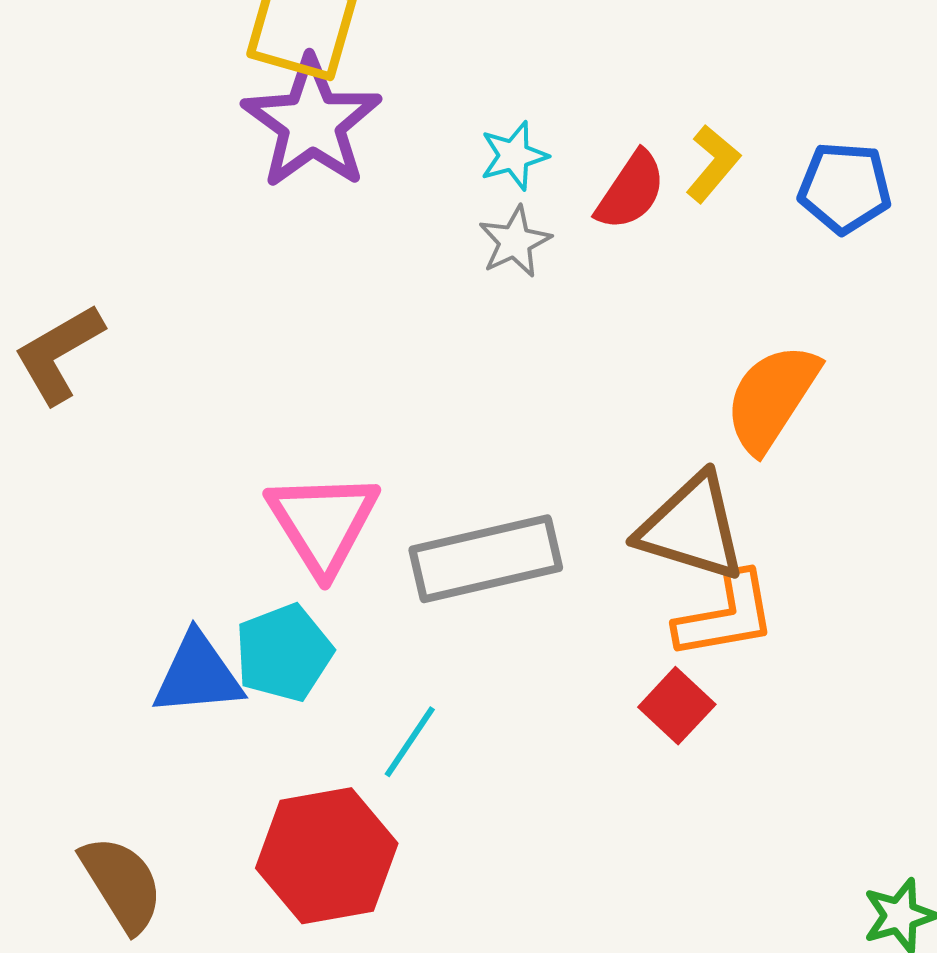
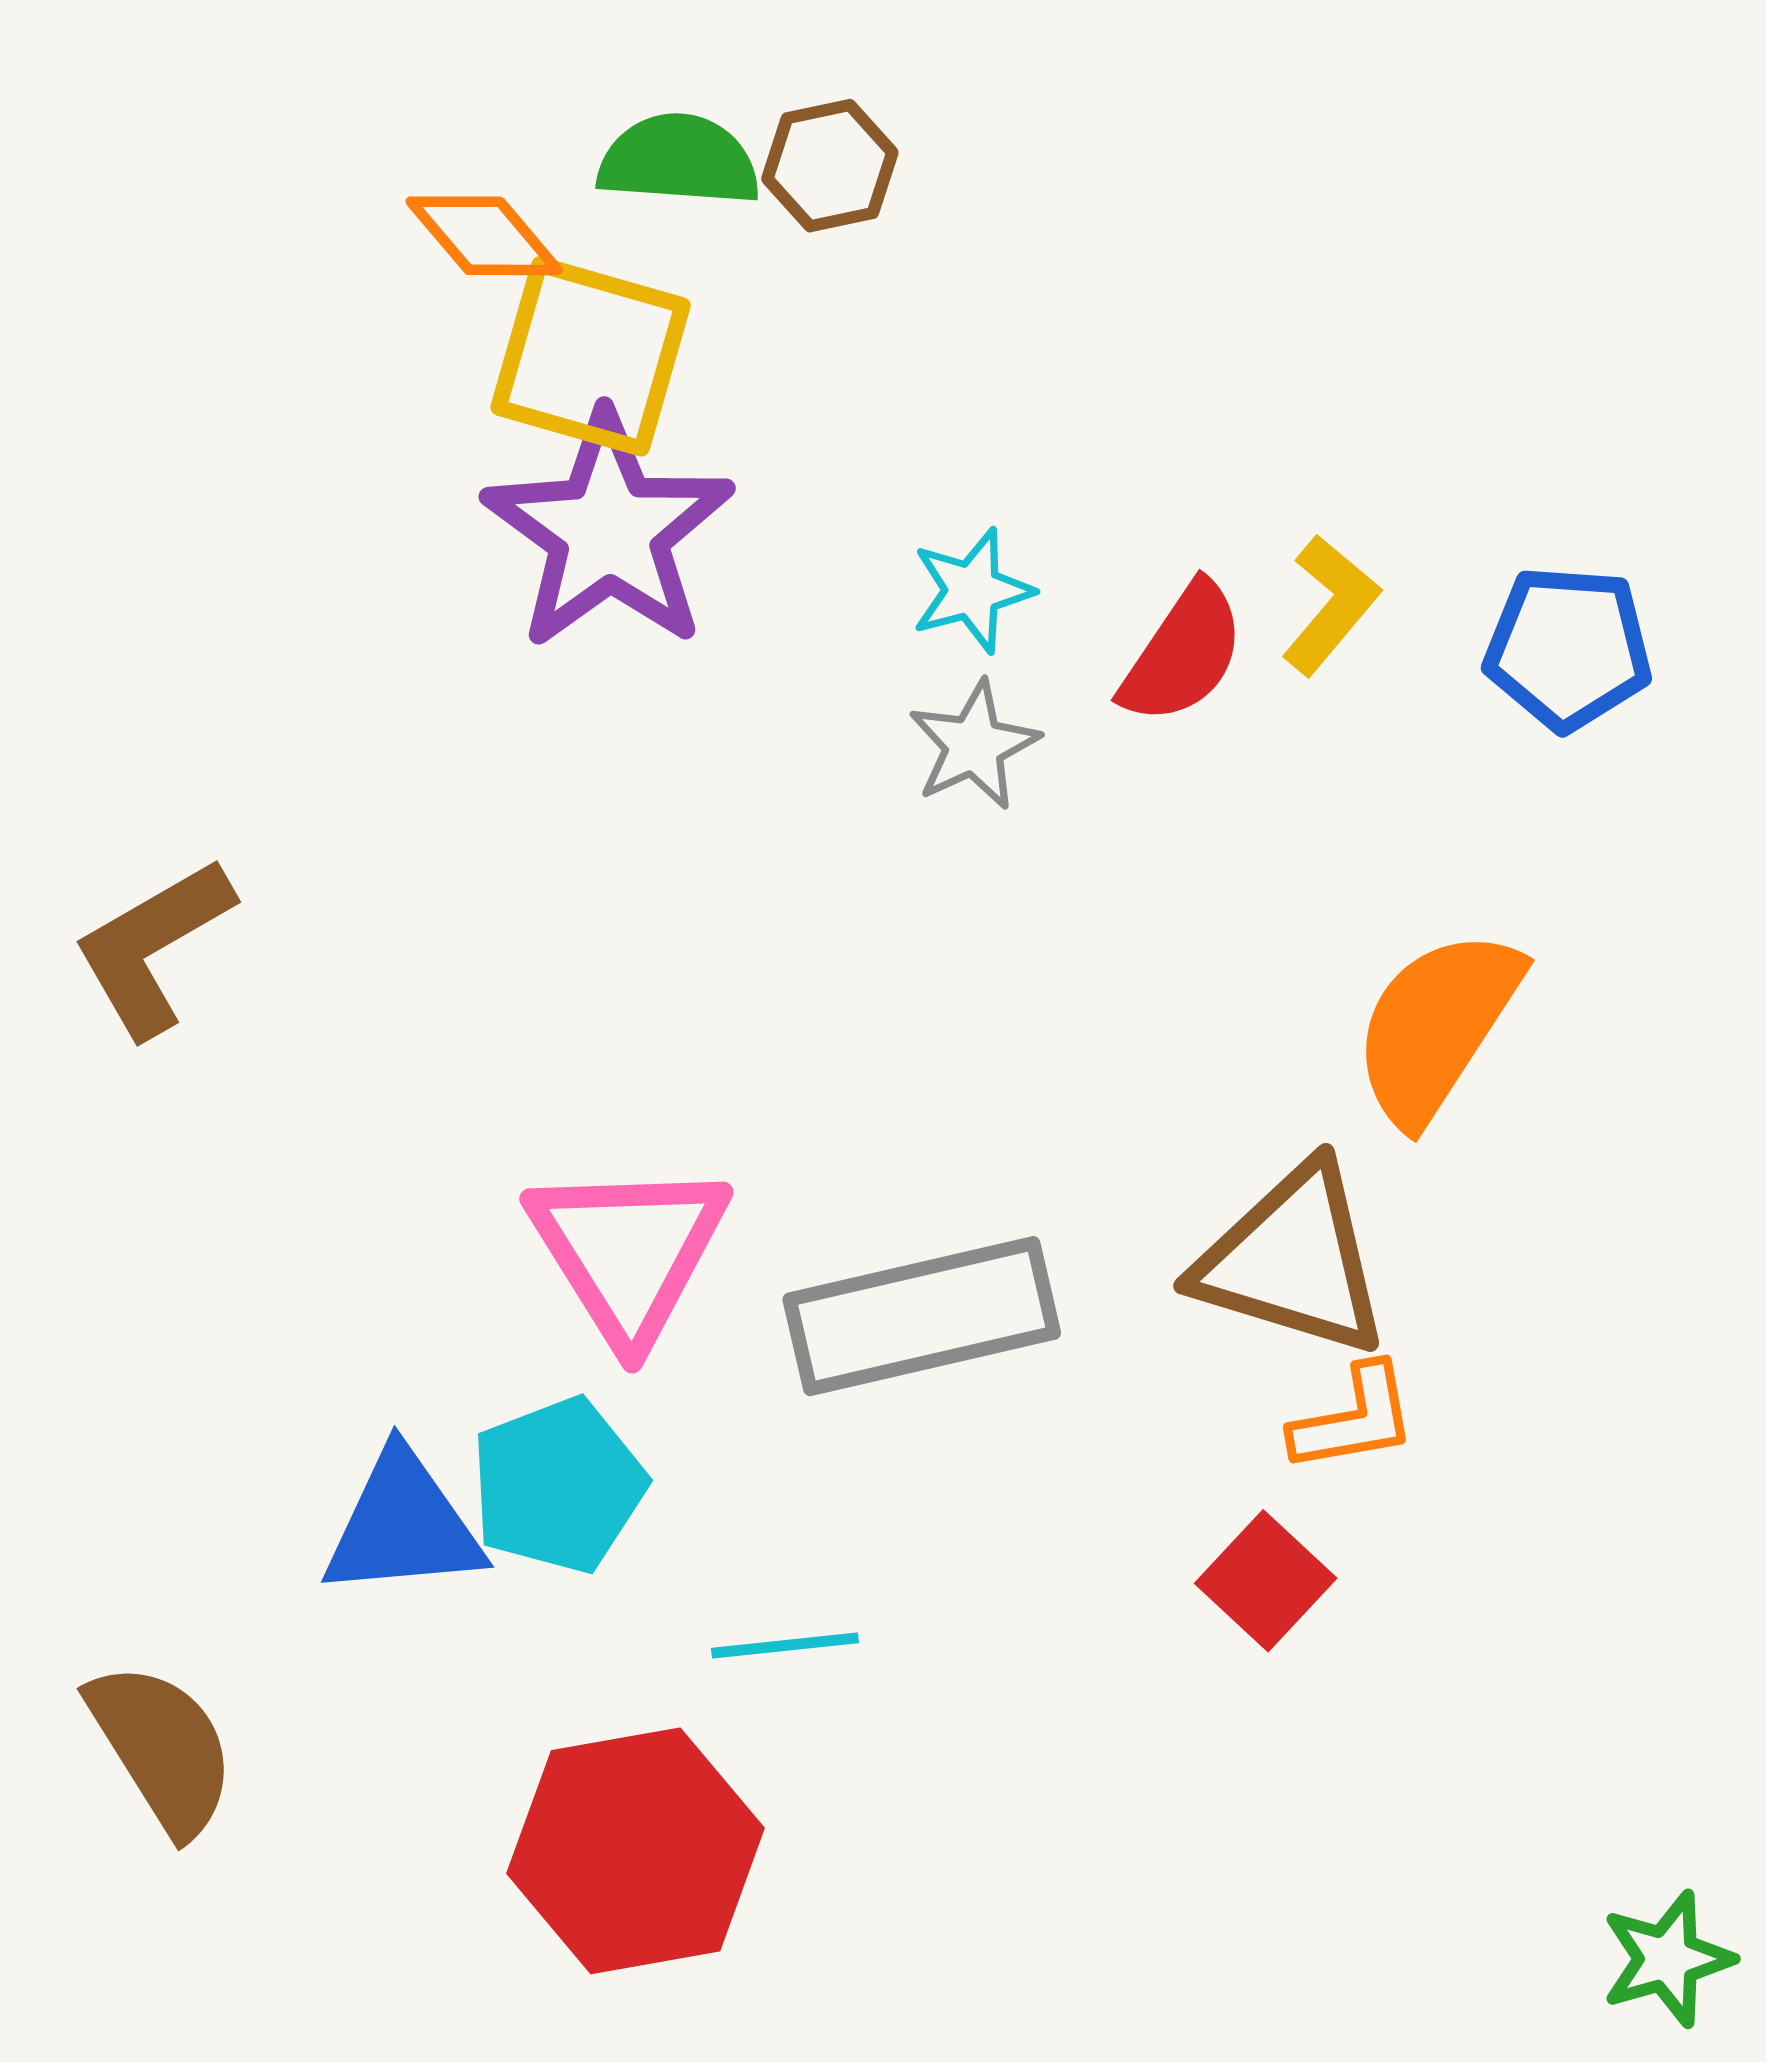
orange L-shape: (726, 616) -> (1354, 1419), size x0.7
cyan line: (410, 742) -> (785, 1646), turned 50
brown semicircle: (122, 884) -> (162, 1748), moved

